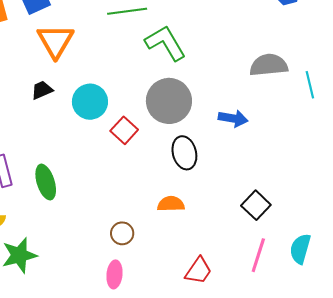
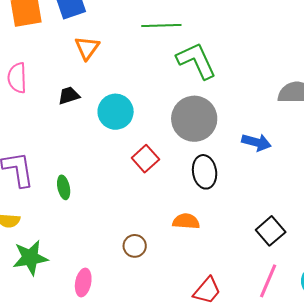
orange triangle: (55, 41) -> (87, 48), size x0.7
red square: (124, 130) -> (145, 159), moved
green ellipse: (46, 182) -> (64, 187), size x0.7
pink ellipse: (114, 274) -> (83, 282), moved

